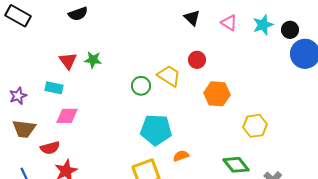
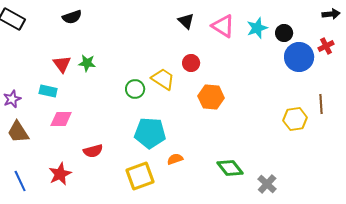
pink triangle: (229, 23) -> (223, 26), size x1.4
yellow hexagon: (255, 126) -> (295, 119), moved
brown trapezoid: (24, 129) -> (18, 132), turned 50
red semicircle: (50, 148) -> (93, 151), moved

